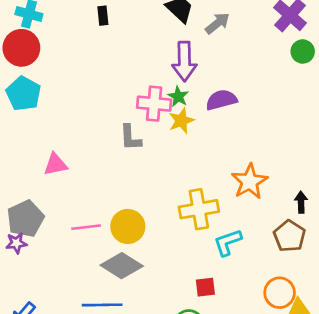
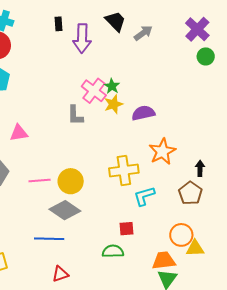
purple arrow: (184, 61) -> (82, 38), moved
purple semicircle: (221, 100) -> (143, 113), moved
pink cross: (154, 104) -> (94, 91), turned 30

